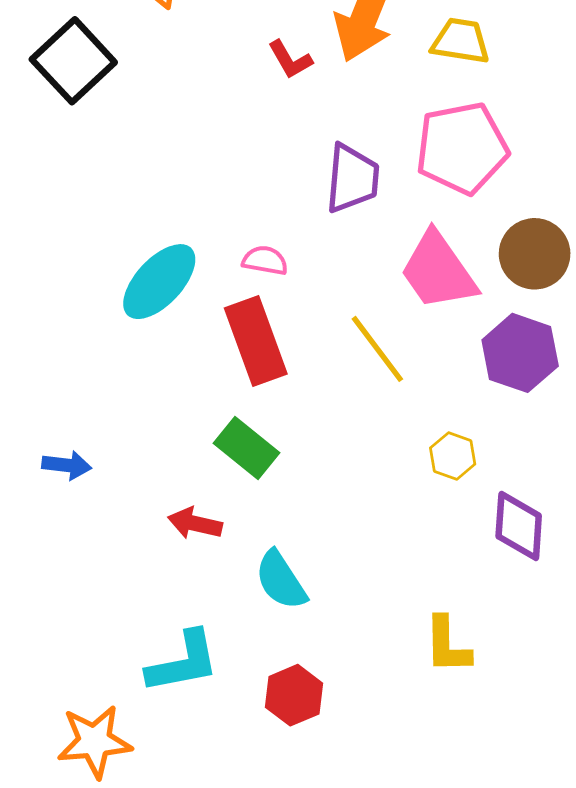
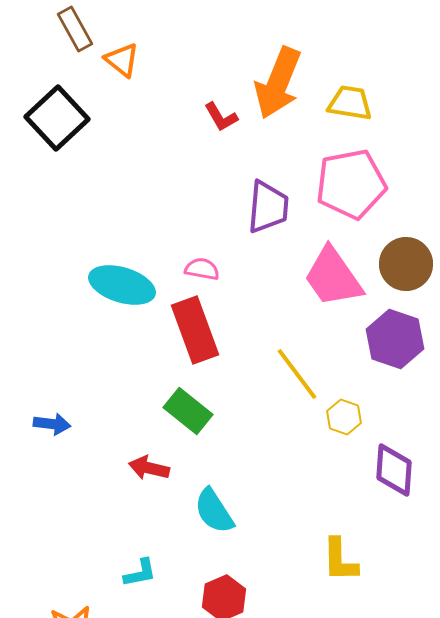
cyan ellipse: (159, 282) -> (122, 285), turned 64
yellow line: (377, 349) -> (297, 374), moved
cyan L-shape: (183, 662) -> (140, 573), size x0.6

